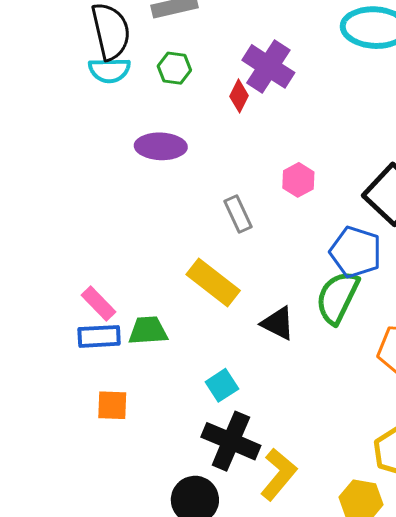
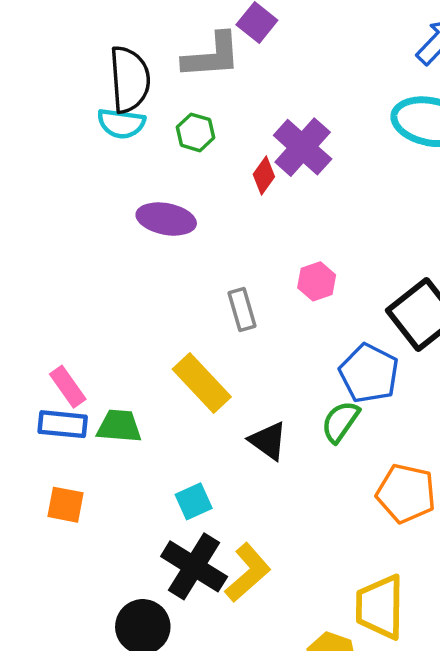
green semicircle: (337, 297) -> (340, 422), size x0.7
yellow L-shape: (278, 474) -> (248, 573), moved

